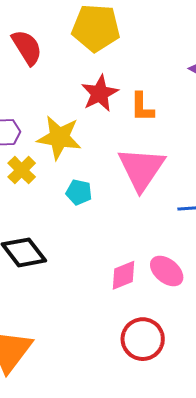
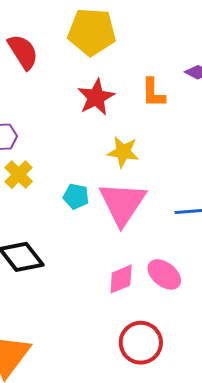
orange L-shape: (142, 107) -> (153, 93), moved
yellow star: (59, 138) -> (123, 152), moved, size x0.7
pink triangle: (141, 169) -> (122, 203), moved

